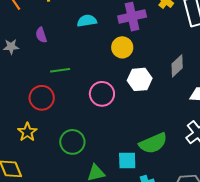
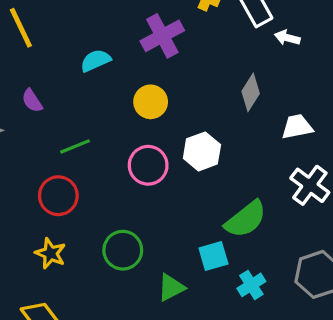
yellow circle: (122, 47) -> (151, 102), moved
white hexagon: (140, 79) -> (202, 151), moved

